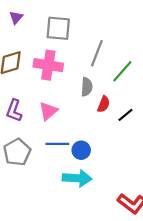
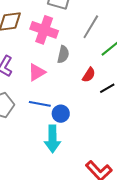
gray semicircle: (87, 87) -> (63, 54), moved
cyan arrow: (77, 178) -> (53, 139), turned 76

